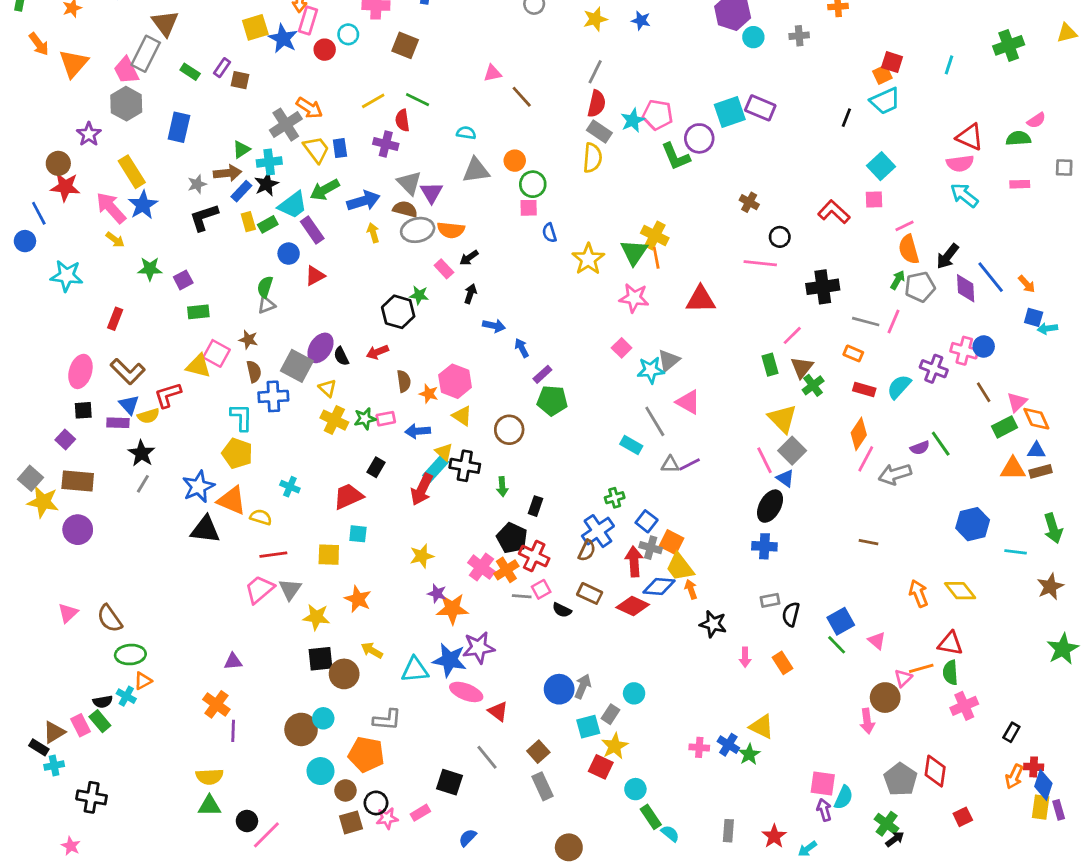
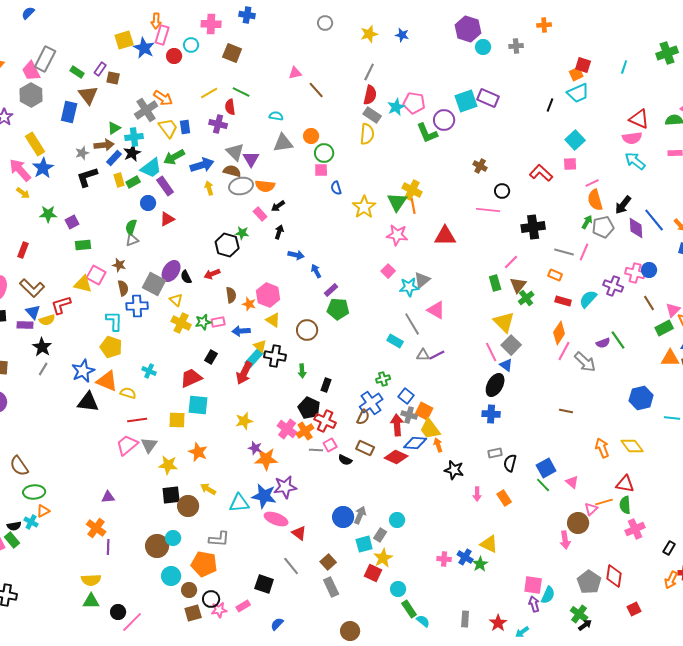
brown triangle: (165, 23) -> (88, 95), moved
gray arrow: (895, 474) -> (585, 362), turned -120
cyan square: (358, 534) -> (198, 405), size x1.5

